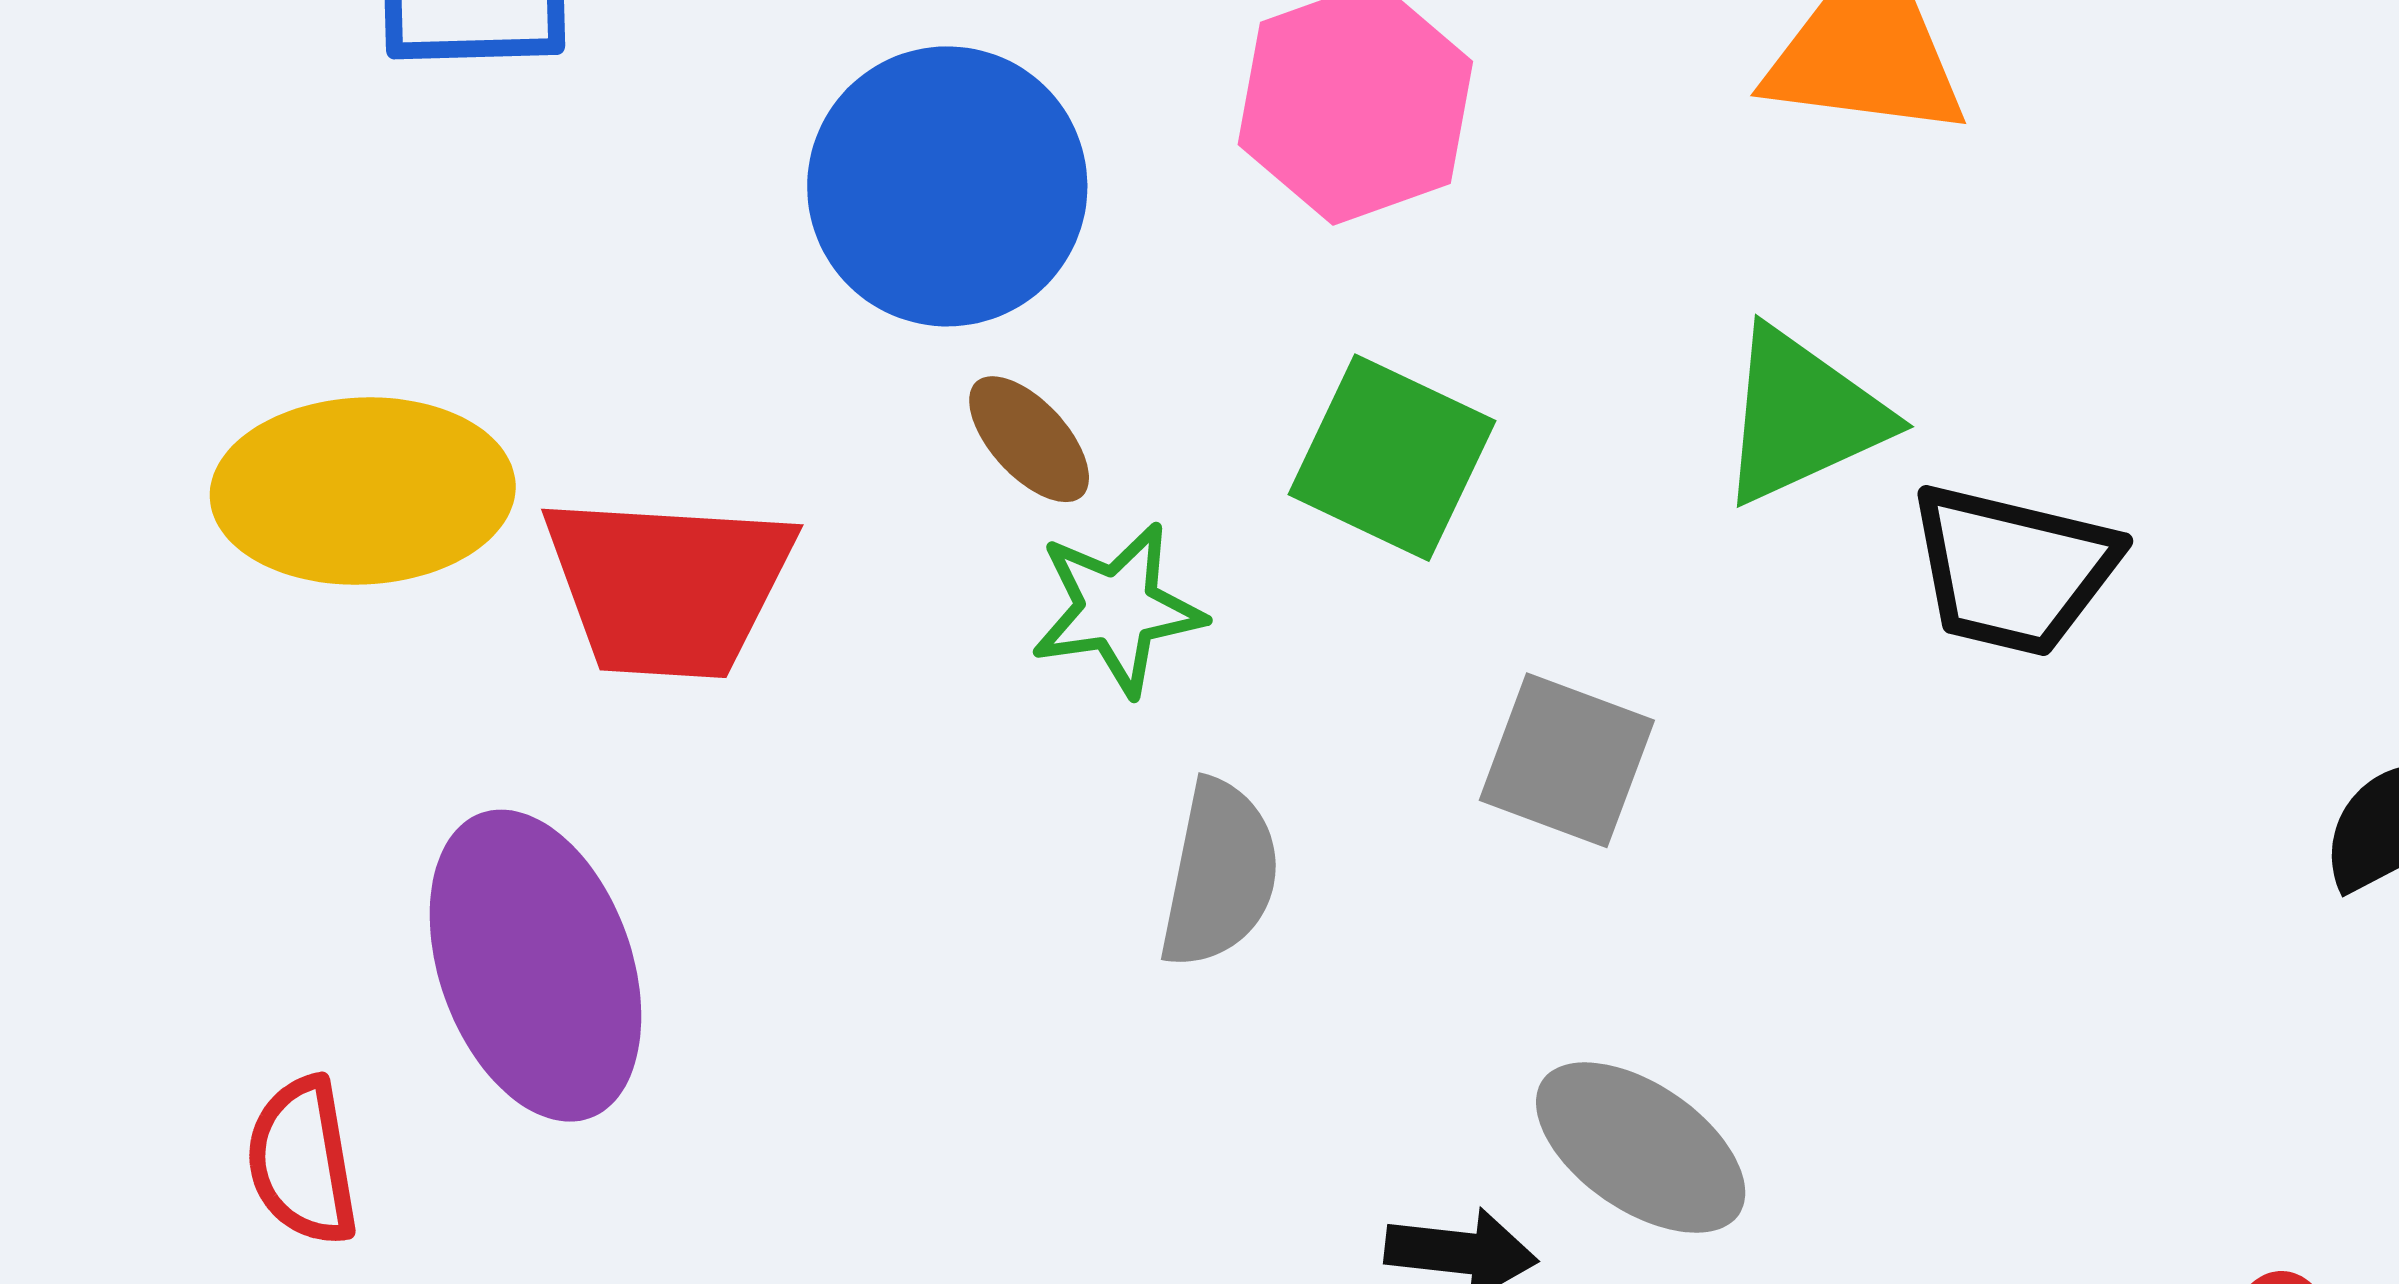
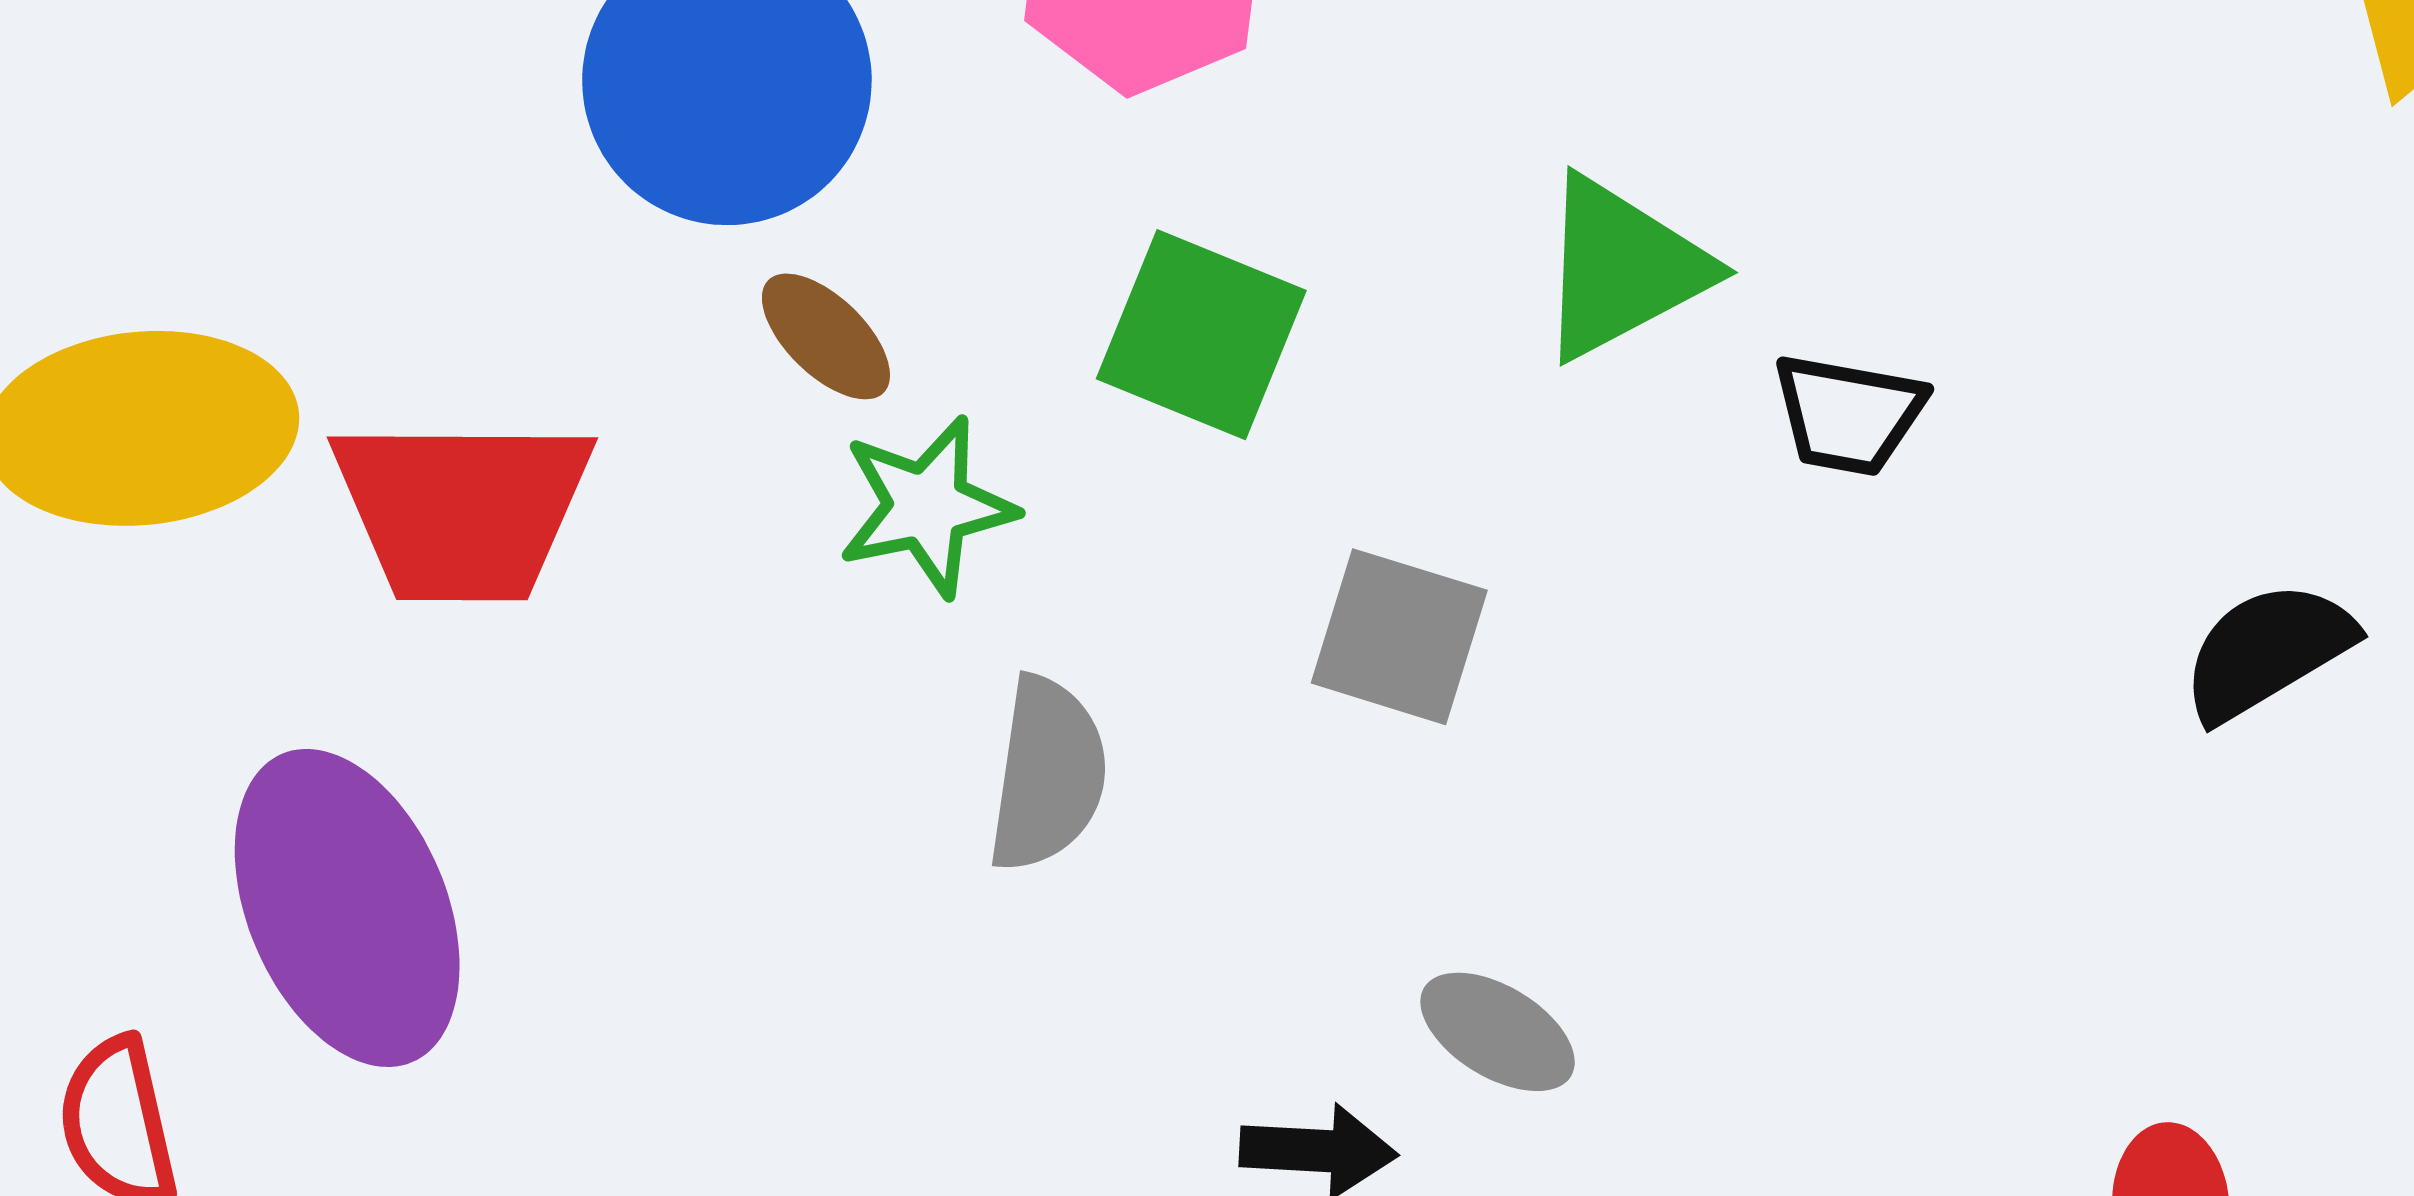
black trapezoid: (2013, 570) -> (1848, 414), size x0.7
gray ellipse: (1641, 1148) -> (1498, 1032), size x0.7

